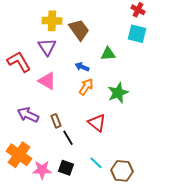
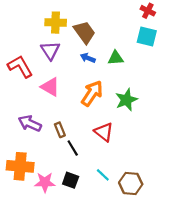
blue arrow: (82, 67) -> (88, 58), moved
orange arrow: (86, 87) -> (92, 93), size x1.4
orange cross: (19, 155) -> (20, 166), turned -30

